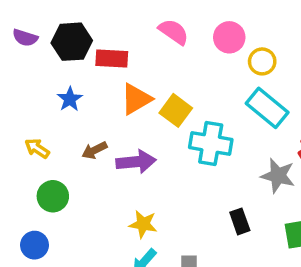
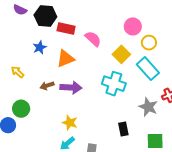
pink semicircle: (174, 32) -> (93, 39), moved
orange triangle: (136, 99) -> (65, 59), moved
yellow square: (176, 110) -> (121, 54), moved
brown arrow: (95, 150) -> (47, 86), moved
green circle: (53, 196) -> (21, 109), moved

